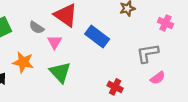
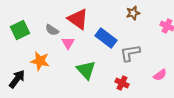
gray L-shape: (148, 53) -> (130, 53), moved
green triangle: (60, 72) -> (86, 70), moved

